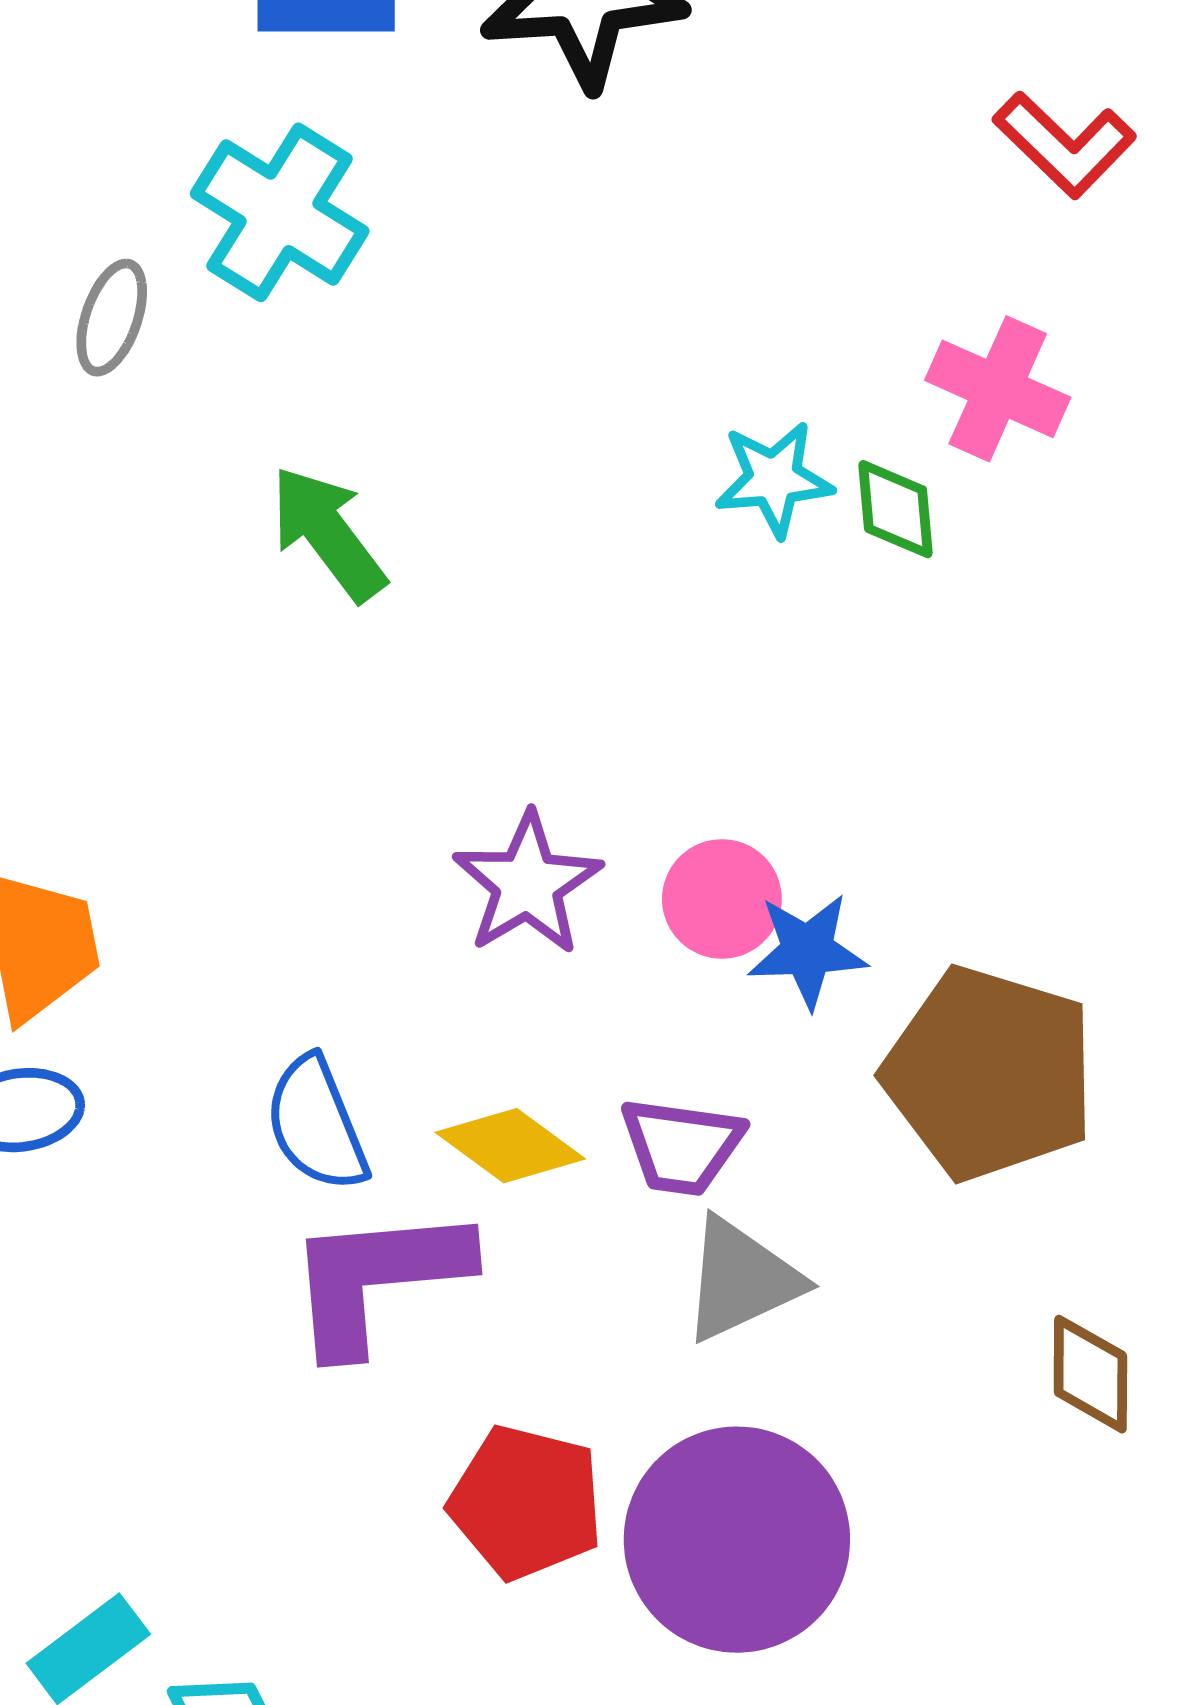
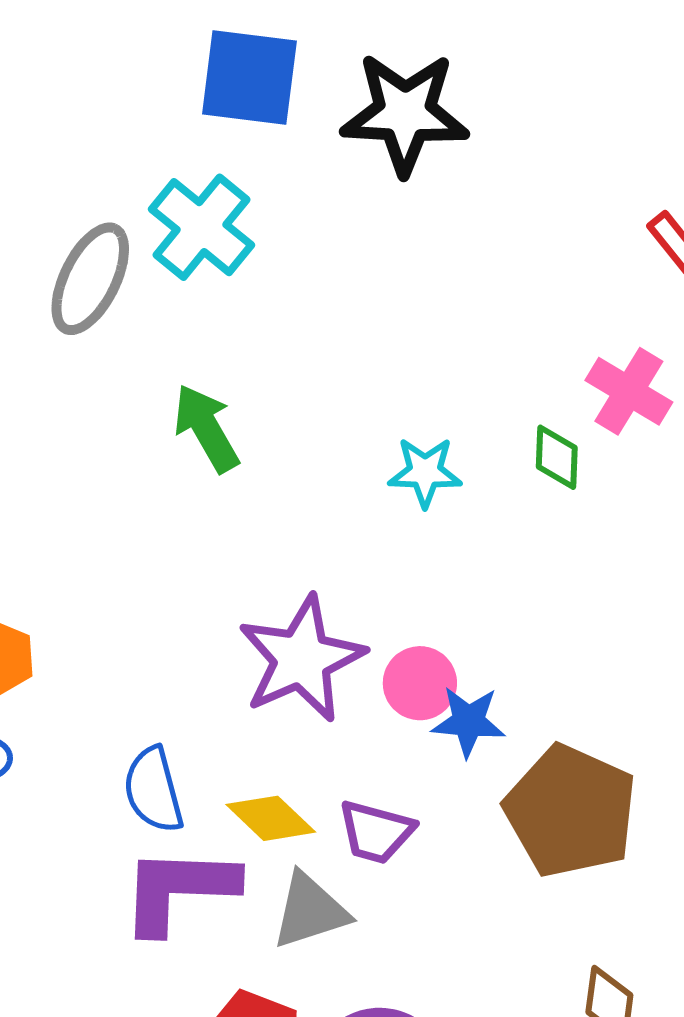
gray ellipse: (112, 318) -> (90, 279), size x1.6
cyan star: (774, 479) -> (425, 472), moved
purple star: (527, 884) -> (302, 659), size x1.4
gray triangle: (741, 1280) -> (310, 911), moved

